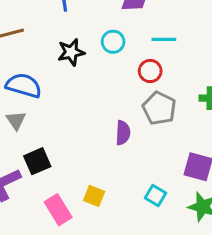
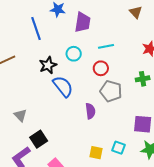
blue semicircle: (24, 85) -> (63, 86), moved, turned 45
yellow square: (94, 196) -> (96, 153), moved

